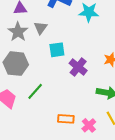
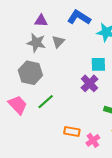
gray star: (18, 32) -> (36, 43), turned -30
cyan square: (57, 50) -> (98, 64), moved

